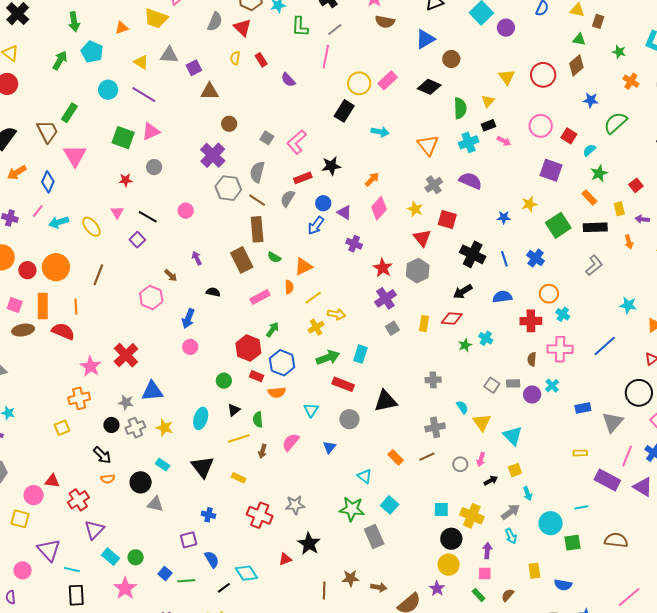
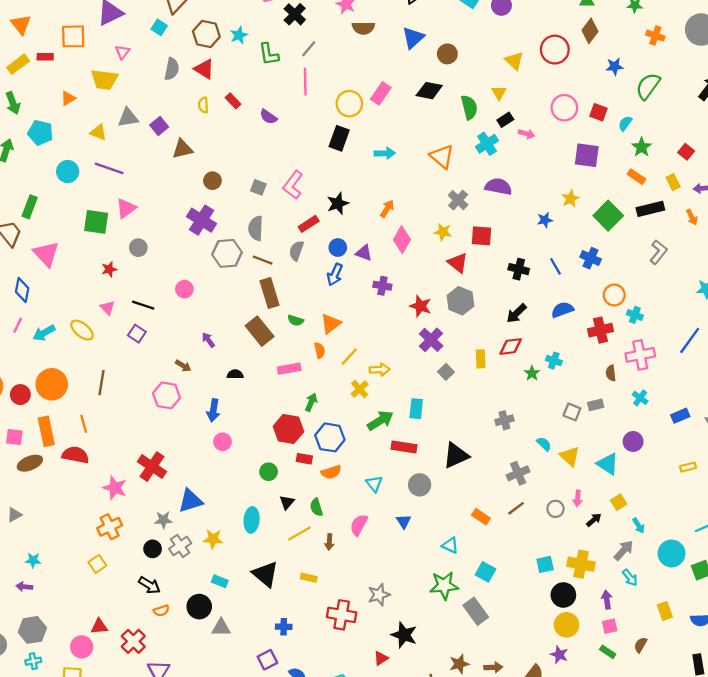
black cross: (473, 254) -> (519, 269), size x0.7
pink rectangle: (260, 297) -> (289, 369), turned 30
purple circle: (532, 394) -> (633, 442), moved

